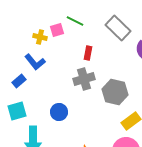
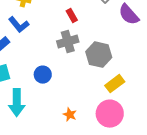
red rectangle: (88, 53) -> (72, 16), turned -40

